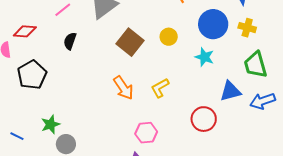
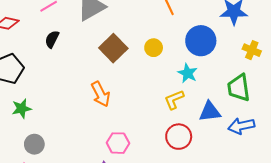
yellow cross: (247, 28) -> (252, 50), moved
yellow L-shape: (160, 88) -> (174, 100), moved
green star: (50, 124) -> (22, 109), moved

